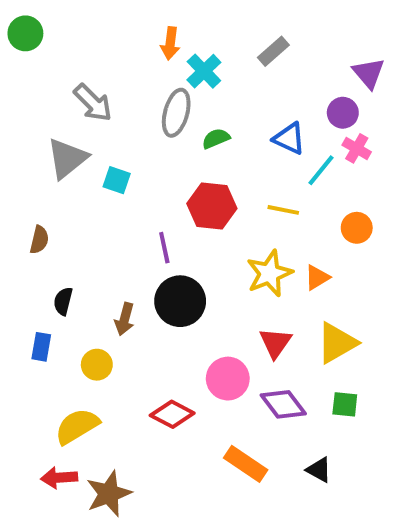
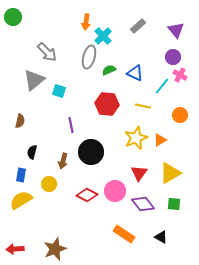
purple triangle: (369, 73) -> (176, 30), moved
blue triangle: (289, 139) -> (135, 73), moved
purple line: (164, 248) -> (71, 125), moved
red diamond: (172, 414) -> (87, 195), moved
yellow semicircle: (77, 426) -> (21, 200), moved
red arrow: (59, 478) -> (15, 249), moved

